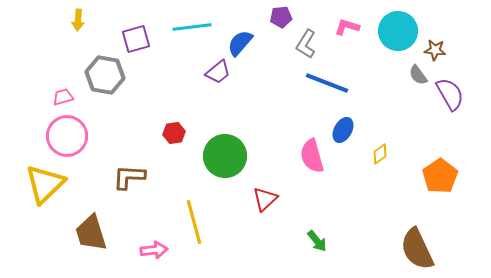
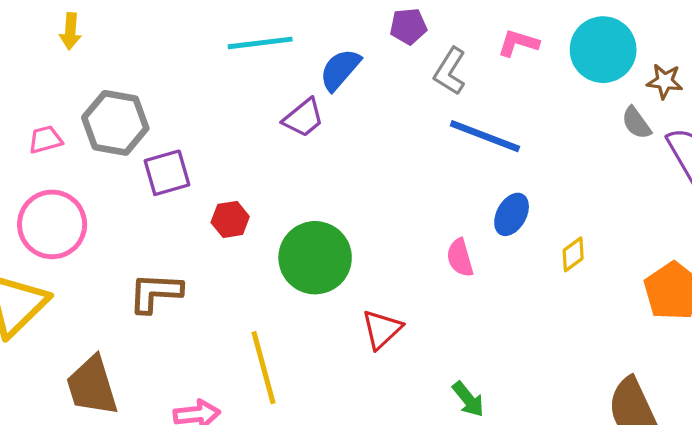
purple square: (136, 39) -> (167, 173), moved
pink trapezoid: (63, 97) -> (45, 140), moved
pink semicircle: (312, 156) -> (460, 258), size x0.7

